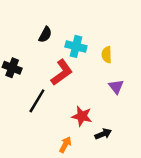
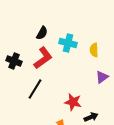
red L-shape: (62, 72) -> (43, 58), moved
purple triangle: (116, 87) -> (102, 77), turned 32

